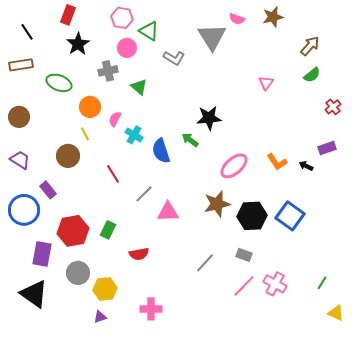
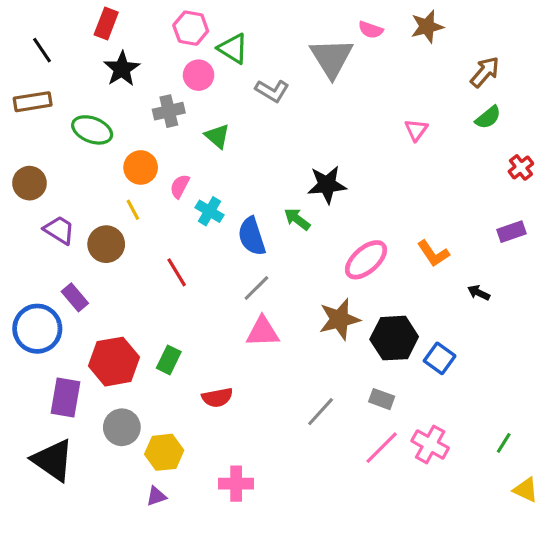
purple trapezoid: (20, 160) -> (59, 230), moved
black arrow: (306, 166) -> (479, 293), moved
gray line: (144, 194) -> (256, 288), moved
blue square: (290, 216) -> (440, 358), moved, size x0.7

